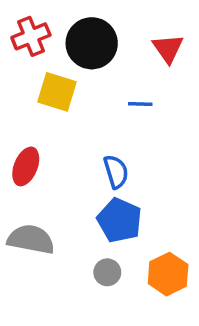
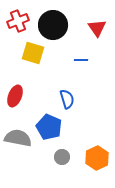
blue pentagon: (119, 220) -> (49, 127), moved

